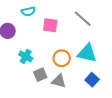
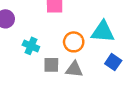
gray square: (40, 75) -> (51, 65), turned 32

